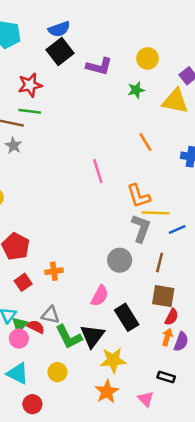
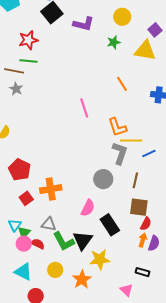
orange cross: (54, 271) -> (51, 189), size x1.5
red semicircle: (36, 327) -> (38, 244), moved
orange star: (107, 392) -> (82, 279), moved

